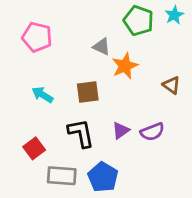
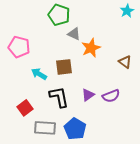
green pentagon: (139, 21) -> (59, 15), moved
pink pentagon: (37, 37) -> (19, 47), moved
cyan arrow: (42, 95) -> (39, 74), moved

